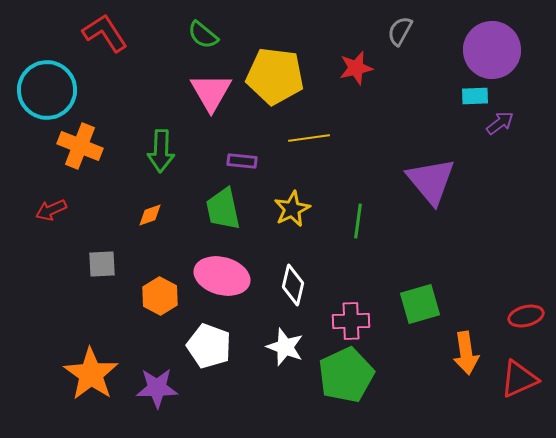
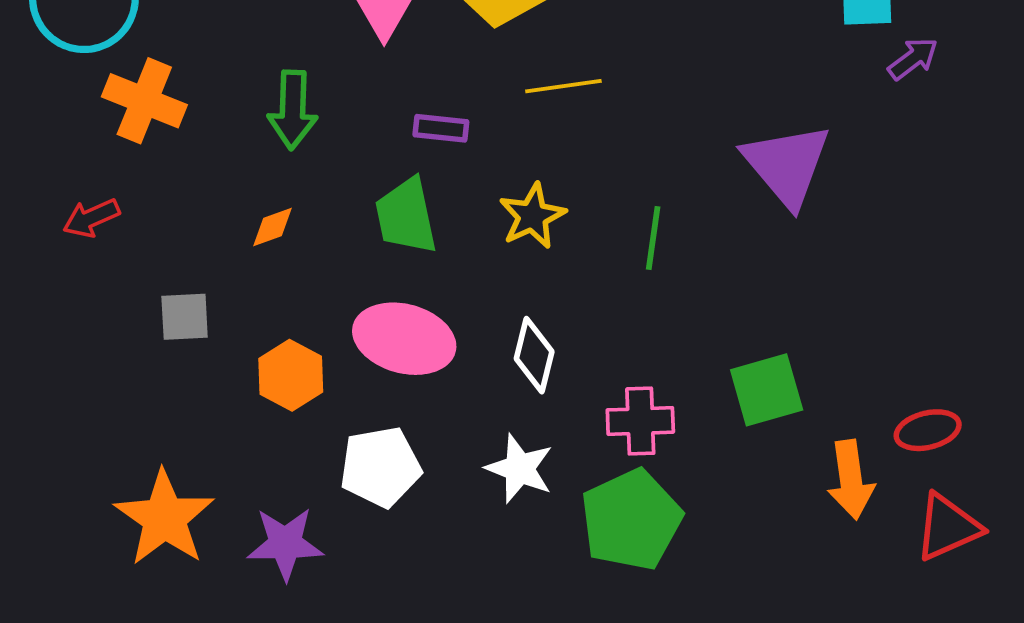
red ellipse: (526, 316) -> (928, 430), moved
white pentagon: (209, 346) -> (380, 467), turned -30

